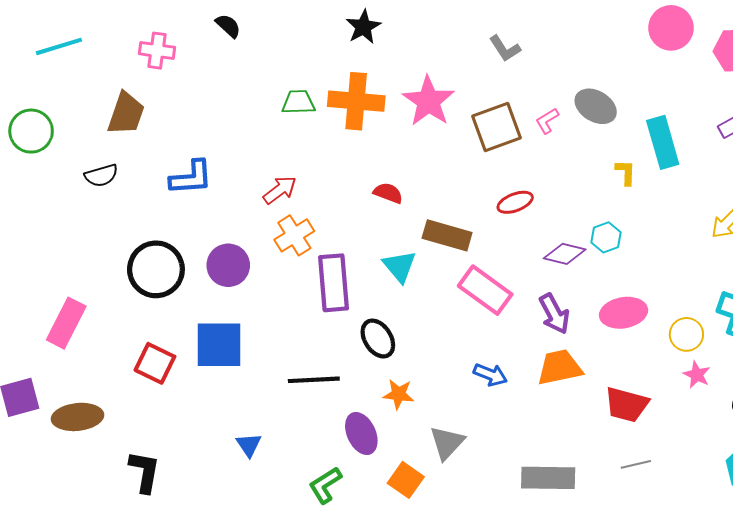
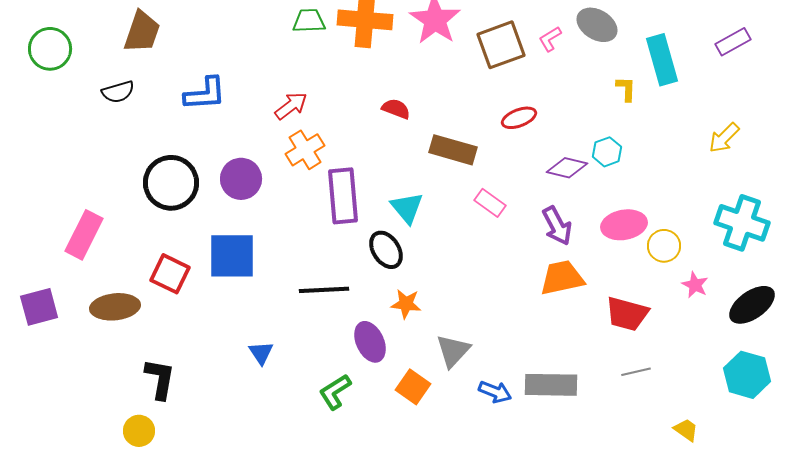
cyan triangle: (400, 266) -> (407, 208), moved
pink rectangle: (485, 290) -> (490, 203), size x0.6
yellow circle: (686, 334) -> (664, 246), moved
blue arrow: (490, 375) -> (495, 392), moved
brown ellipse: (78, 417) -> (115, 307), moved

